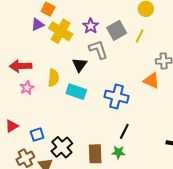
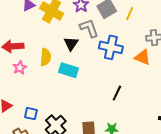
blue cross: (117, 97) -> (111, 47), moved
black line: (124, 131) -> (117, 93), moved
blue square: (37, 135) -> (31, 114), turned 32

